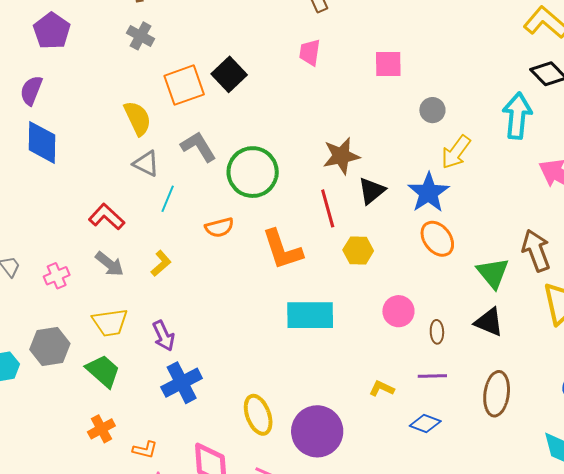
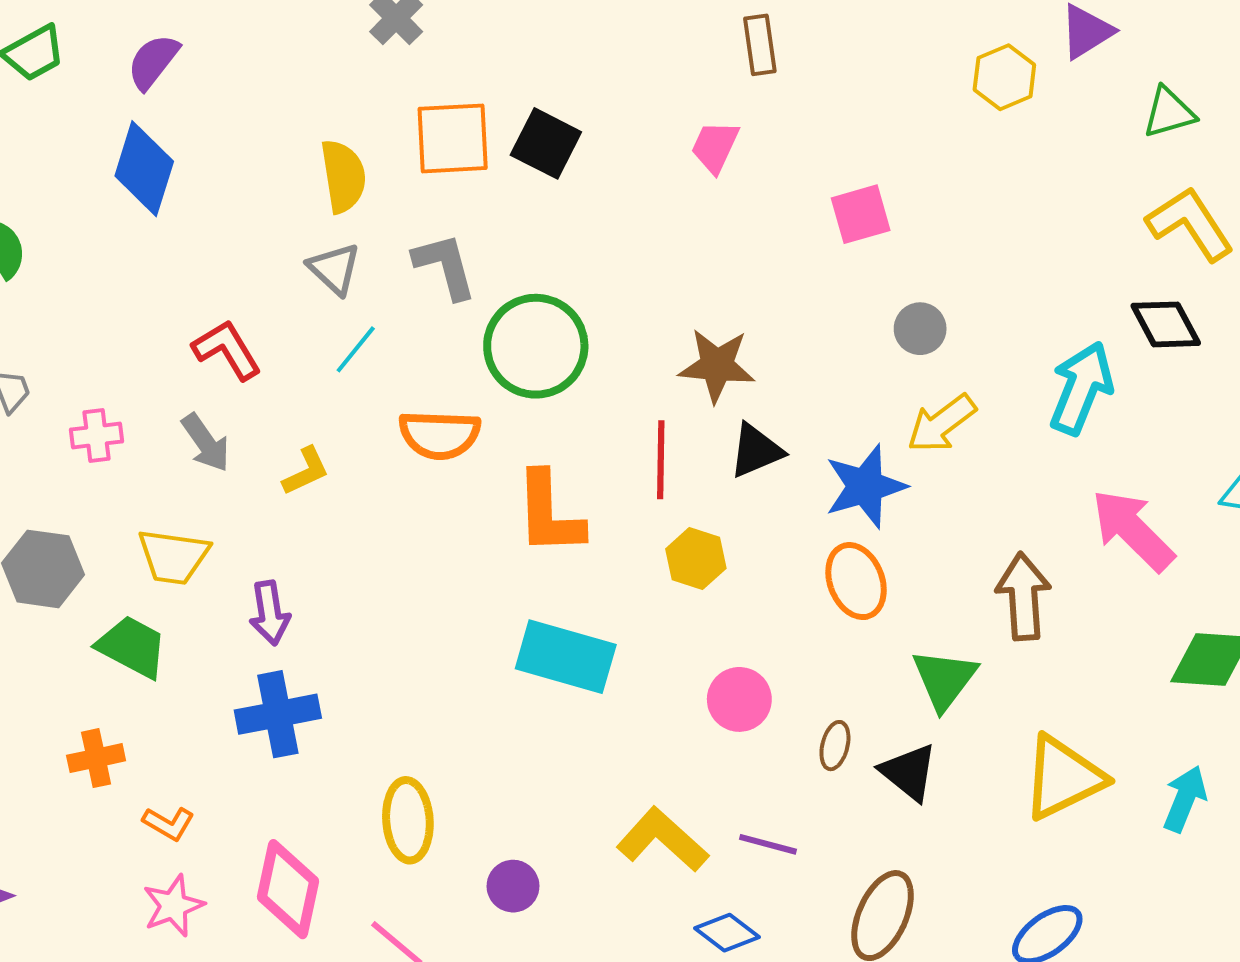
pink square: (388, 64) -> (861, 214), turned -32
black square: (229, 74) -> (546, 143), turned -36
orange semicircle: (219, 227) -> (440, 435), size x1.4
brown arrow: (536, 250) -> (1023, 596), moved
brown ellipse: (437, 332) -> (835, 746), moved
green trapezoid: (103, 371) -> (132, 647), turned -30
yellow L-shape: (382, 388) -> (662, 840), size x1.8
purple circle: (317, 431) -> (513, 886), size x0.5

